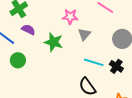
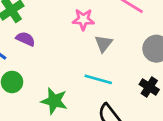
green star: (54, 42) -> (54, 101), moved
cyan line: (94, 62) -> (98, 79), moved

